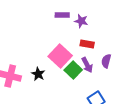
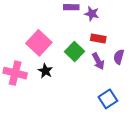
pink square: (60, 56) -> (39, 43), moved
green square: (73, 70) -> (74, 51), moved

